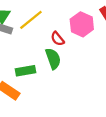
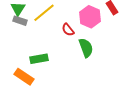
green semicircle: (53, 59) -> (86, 48), moved

